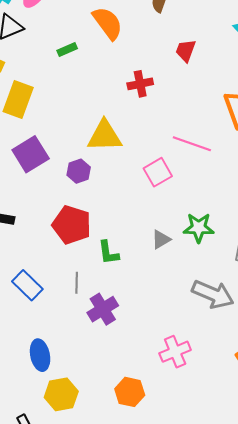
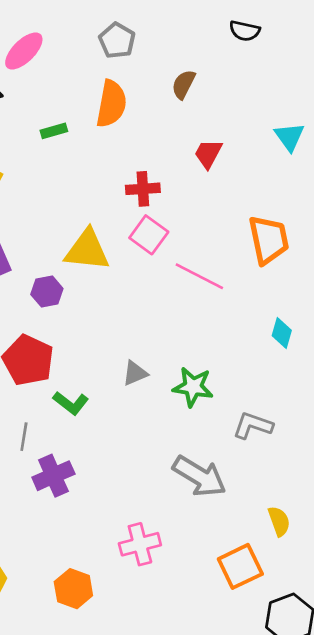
orange semicircle: (108, 23) -> (111, 104), turned 39
pink square: (158, 172) -> (149, 235), moved, turned -32
gray triangle: (161, 240) -> (135, 373), moved
green L-shape: (108, 253) -> (71, 403), turned -52

